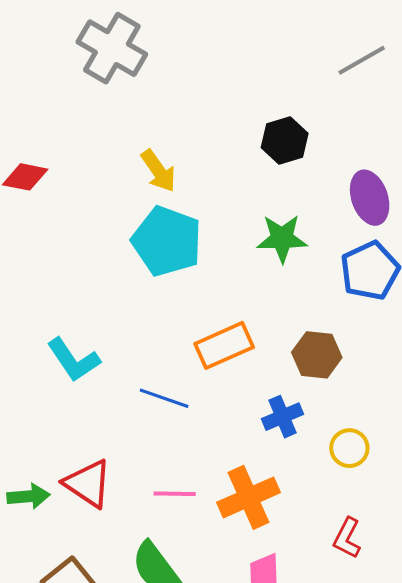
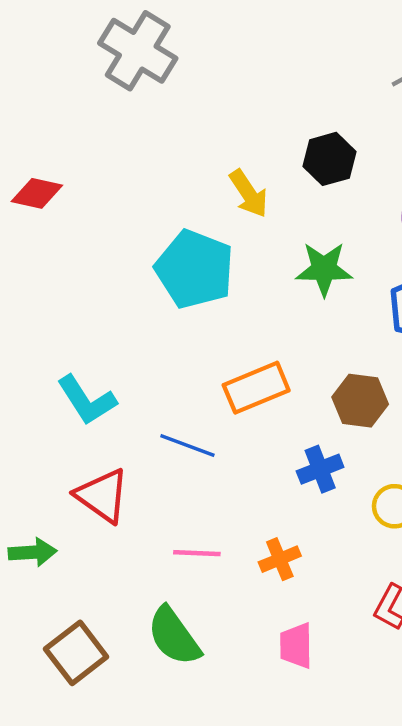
yellow arrow: (158, 171) -> (249, 194), moved
red triangle: (88, 484) -> (102, 496), moved
orange cross: (249, 497) -> (280, 559), size x0.6

